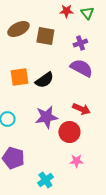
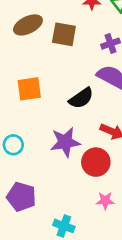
black semicircle: (44, 80) -> (81, 98), moved
cyan cross: (45, 180) -> (64, 226), turned -35

